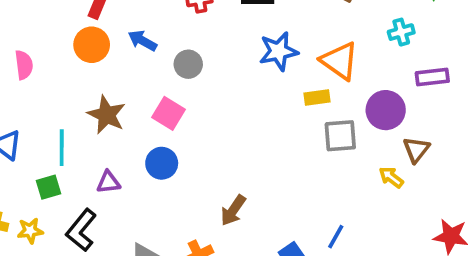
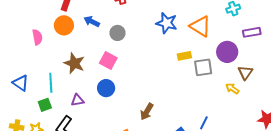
blue star: (279, 51) -> (167, 23), turned 30
pink semicircle: (24, 65) -> (37, 37), moved
yellow rectangle: (317, 97) -> (184, 56), moved

